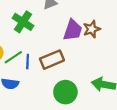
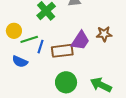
purple trapezoid: (73, 30) -> (80, 41), moved

